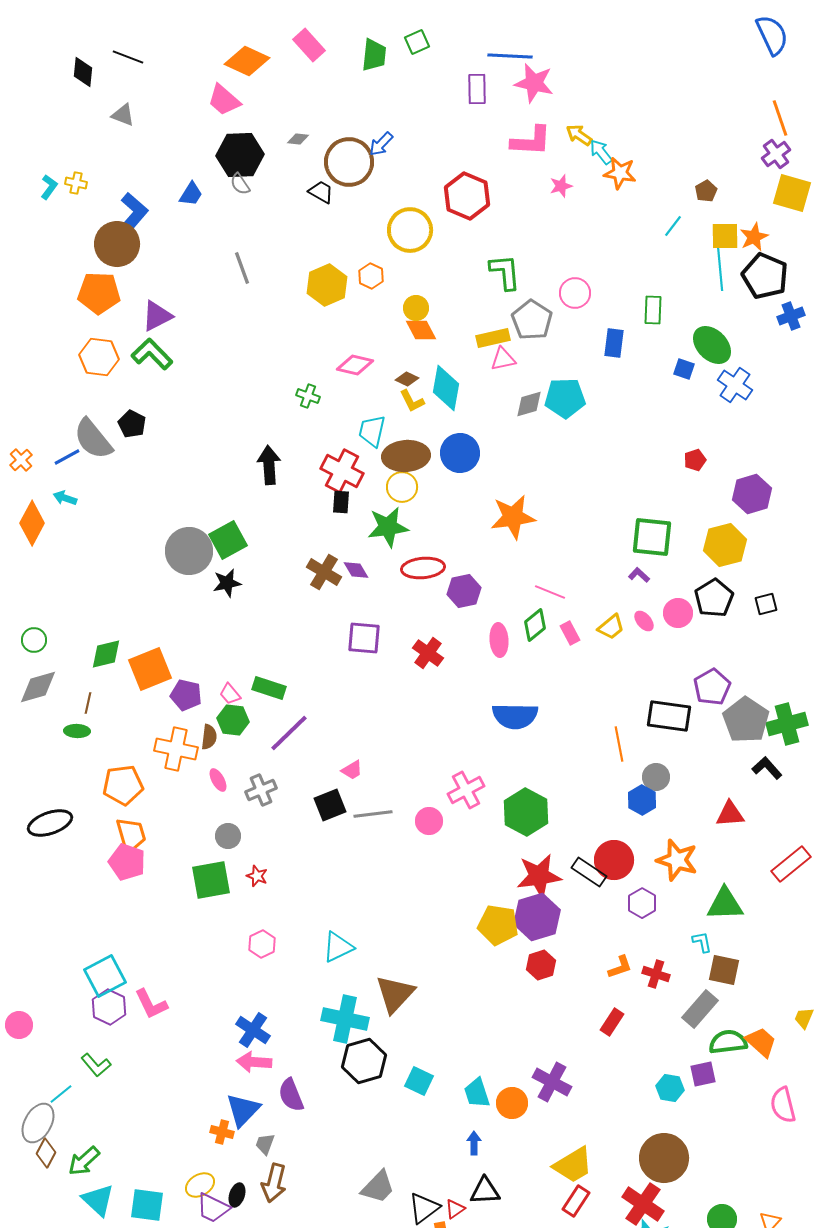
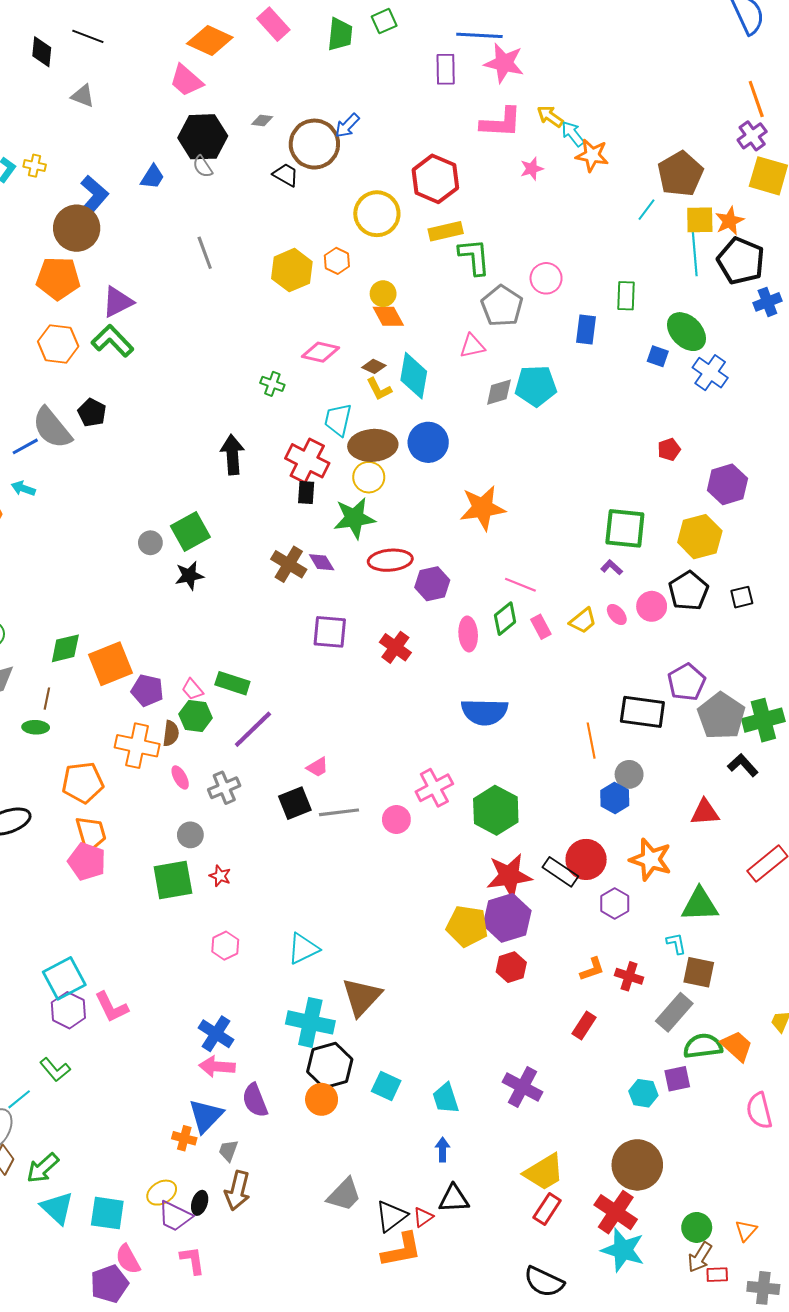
brown pentagon: (706, 191) -> (680, 174), size x2.0
yellow rectangle: (493, 338) -> (446, 231), moved
gray circle: (189, 551) -> (150, 543), size x0.5
orange circle: (512, 1103) -> (322, 1099), moved

